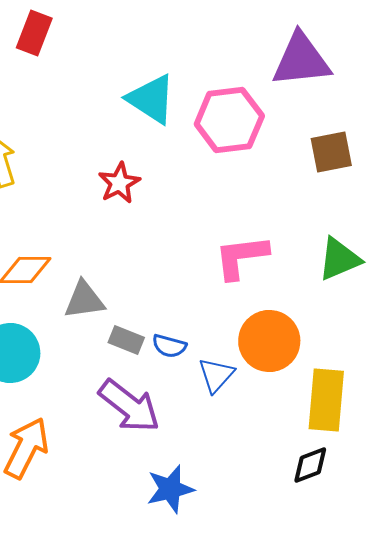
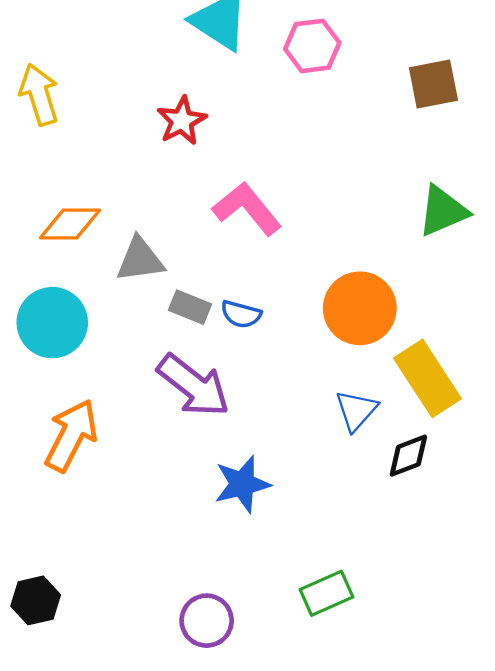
pink hexagon: (229, 120) -> (312, 46), size x0.7
pink L-shape: (241, 257) -> (247, 209), moved, turned 58
blue triangle: (216, 375) -> (356, 410), moved
yellow rectangle: (326, 400) -> (427, 378), turned -38

